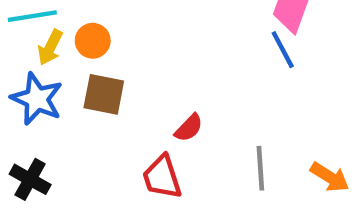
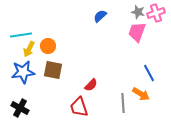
blue line: (283, 50) -> (149, 73), moved
blue star: (37, 99) -> (23, 72), turned -30
orange arrow: (330, 177) -> (141, 94), moved

